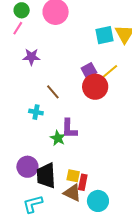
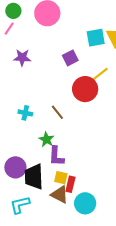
purple square: (89, 70) -> (70, 58), moved
brown line: (53, 92) -> (57, 112), moved
purple L-shape: (69, 129) -> (56, 156), moved

